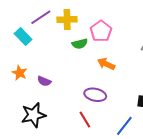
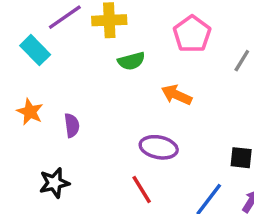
pink pentagon: (101, 31) -> (192, 34), moved
purple semicircle: (44, 81) -> (72, 125), turned -120
black star: (33, 115) -> (54, 183), size x0.7

